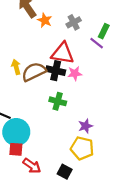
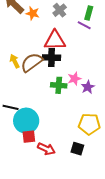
pink star: (75, 73) -> (74, 79), moved
purple star: (85, 126) -> (88, 87), moved

